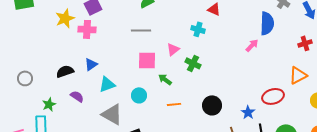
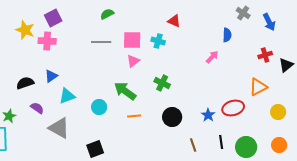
yellow star: (65, 18) -> (25, 30), turned -30
blue semicircle: (267, 23) -> (227, 35), size x0.6
pink square: (147, 60) -> (132, 40), moved
green cross: (193, 63) -> (162, 83), moved
green arrow: (165, 79) -> (125, 91), size x1.6
blue star: (248, 112) -> (208, 115), moved
gray triangle: (112, 114) -> (59, 128), moved

